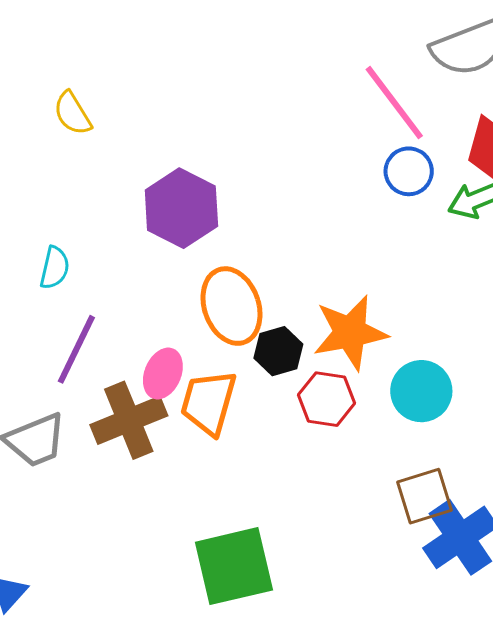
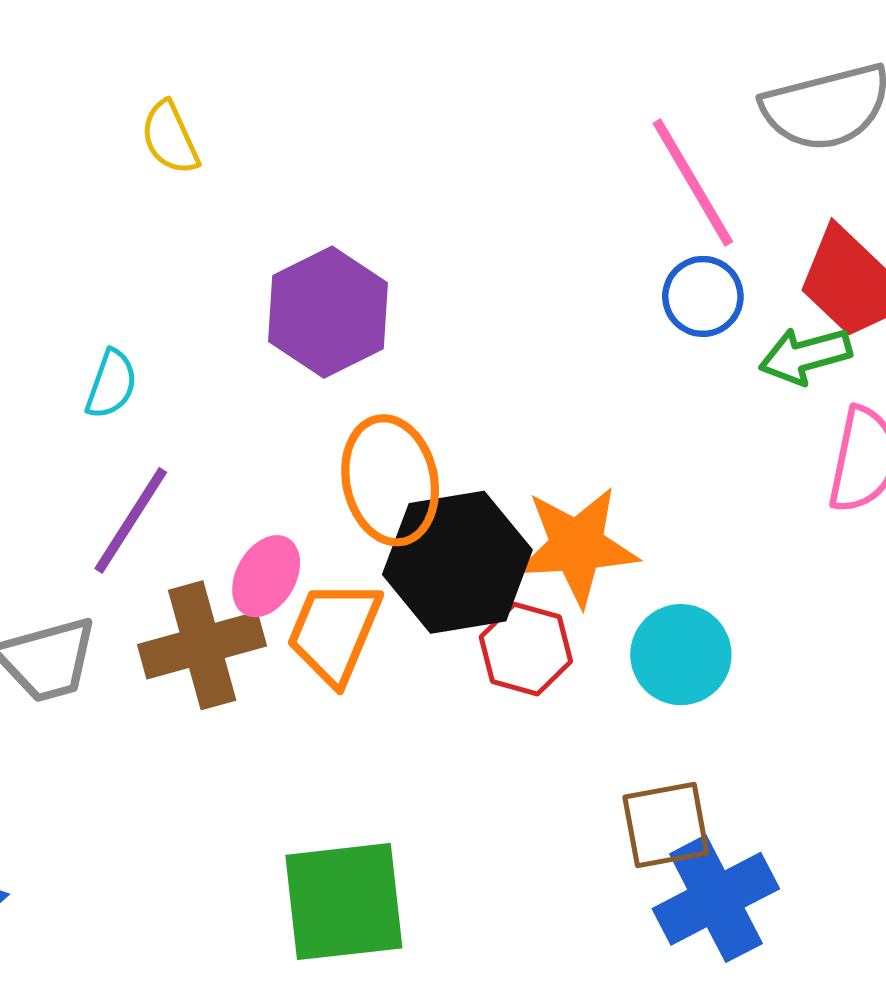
black hexagon: (278, 351) -> (457, 562), size x1.8

